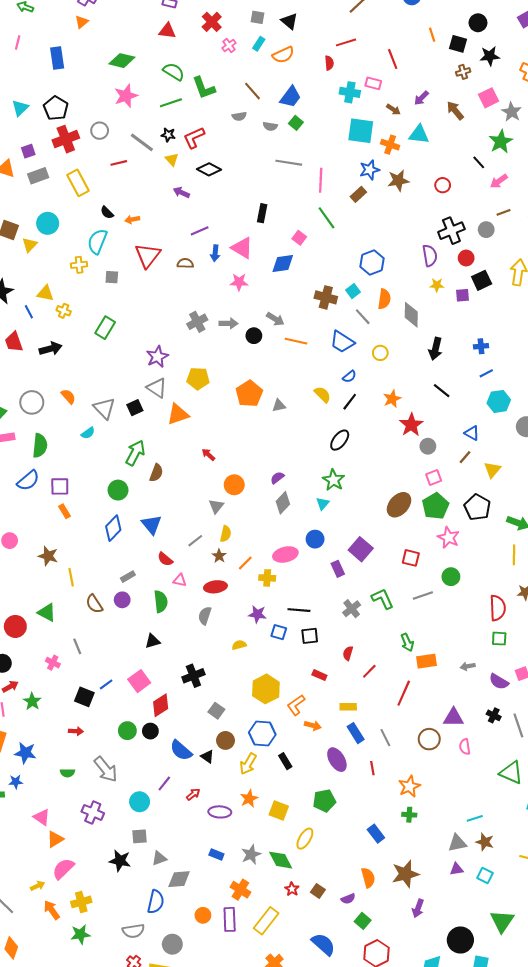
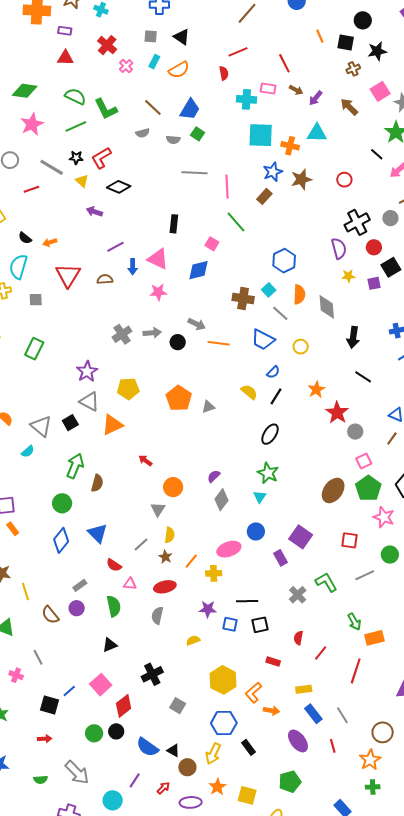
brown arrow: (393, 109) -> (296, 90), moved
brown circle: (429, 739) -> (383, 732), moved
brown circle: (226, 740) -> (187, 767), moved

